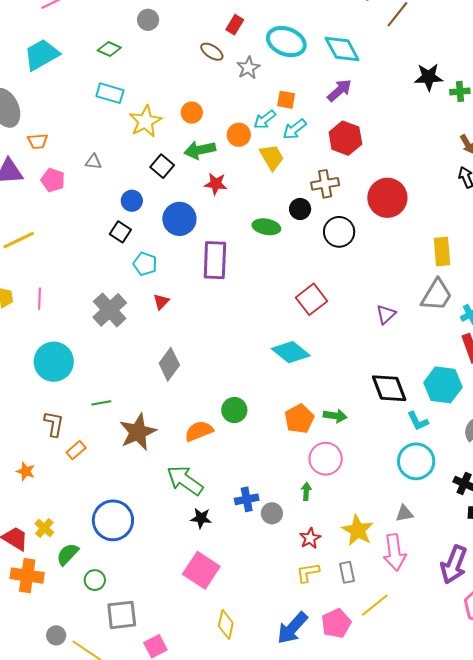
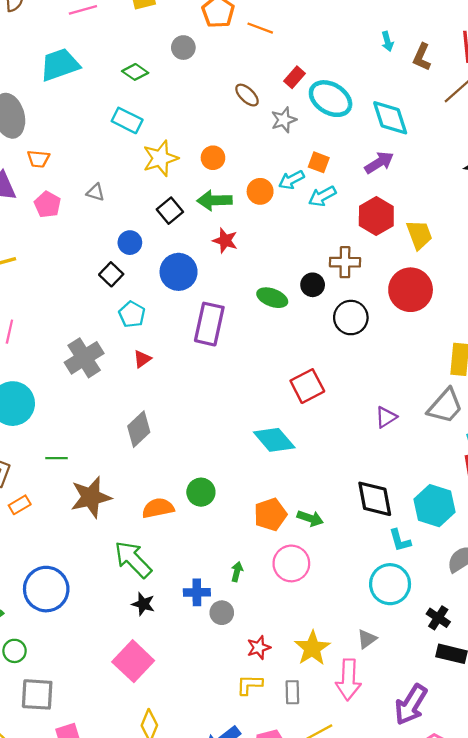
red rectangle: (235, 25) -> (295, 77), moved
yellow trapezoid: (272, 157) -> (419, 235), moved
green arrow: (306, 491) -> (237, 572), moved
gray triangle: (404, 513) -> (367, 639), turned -36

